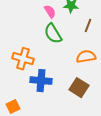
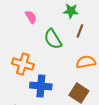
pink semicircle: (50, 12) -> (31, 17), moved
brown line: (88, 26) -> (80, 31), moved

